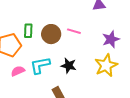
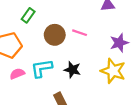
green rectangle: (28, 31) -> (28, 15), moved, turned 32
yellow star: (106, 65) -> (113, 71), turned -30

